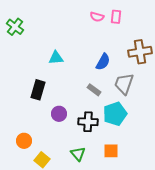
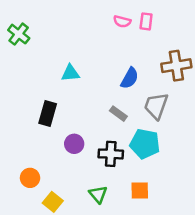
cyan pentagon: (115, 114) -> (145, 144), turned 30

